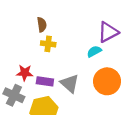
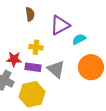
purple triangle: (108, 32) -> (60, 25), moved
yellow cross: (48, 44) -> (36, 47), moved

